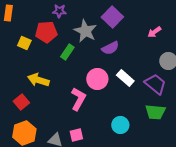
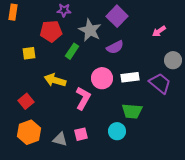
yellow square: (24, 43) -> (29, 53), moved, turned -32
white rectangle: (125, 78) -> (130, 77), turned -48
yellow arrow: (38, 80) -> (55, 80), moved
green trapezoid: (155, 112) -> (132, 111), moved
cyan circle: (120, 125) -> (117, 131), moved

